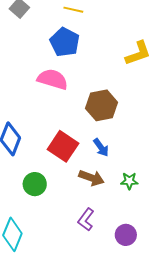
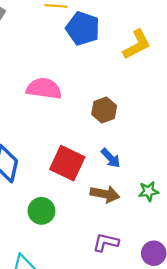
blue pentagon: (65, 42) -> (83, 28), moved
brown hexagon: (102, 105) -> (104, 110), size x0.7
purple L-shape: (86, 219) -> (106, 242), turned 75

